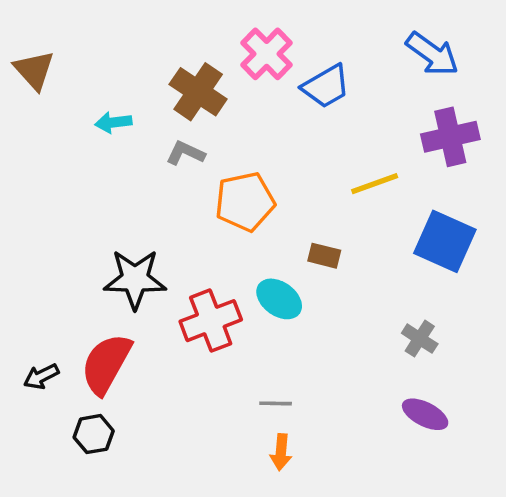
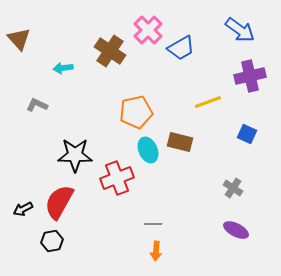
gray L-shape: (185, 153) -> (37, 105), moved
blue square: (445, 241) -> (247, 134), size x0.6
brown rectangle: (324, 256) -> (180, 142), size x1.4
cyan ellipse: (279, 299) -> (148, 150), moved, turned 30

